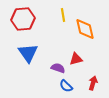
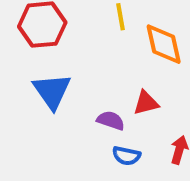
blue semicircle: (66, 86) -> (126, 156), turned -32

